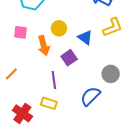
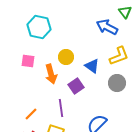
orange line: (11, 74) -> (31, 114), moved
gray circle: (111, 74) -> (117, 83), moved

